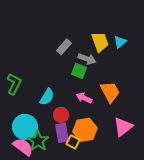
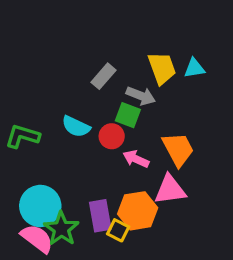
cyan triangle: (120, 42) -> (194, 68), turned 32
green L-shape: (14, 84) -> (22, 136), turned -100
cyan semicircle: (47, 97) -> (76, 127), moved, turned 84
red circle: (61, 115) -> (112, 136), moved
pink triangle: (123, 127) -> (170, 190), moved, turned 30

